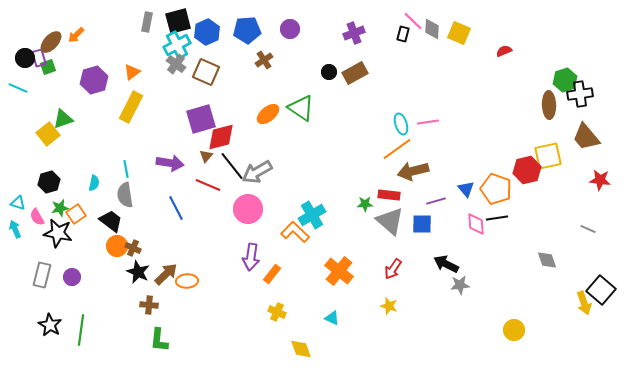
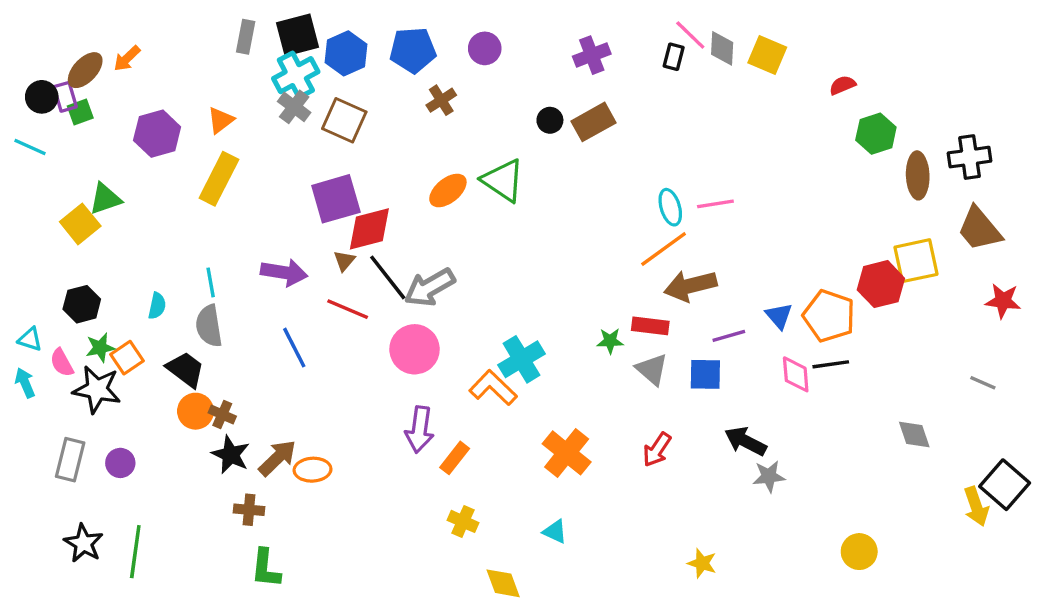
green hexagon: (565, 80) -> (876, 134), moved
gray triangle: (390, 221) -> (652, 369), size x0.7
yellow star: (389, 306) -> (702, 563), moved

